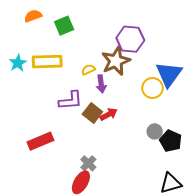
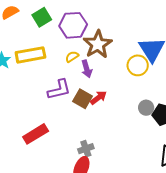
purple hexagon: (130, 39) -> (73, 25), moved
gray cross: (88, 163) -> (86, 149), turned 35

